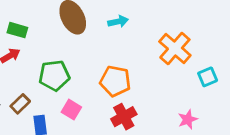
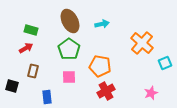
green pentagon: (54, 75) -> (69, 49), moved, turned -30
brown rectangle: (20, 104) -> (33, 71), moved, turned -32
pink square: (71, 110) -> (69, 77), moved, turned -32

